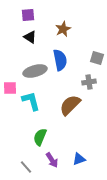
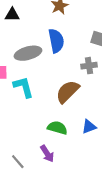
black triangle: (30, 37) -> (12, 15), moved, turned -32
green semicircle: (40, 137) -> (57, 128), moved, turned 84
blue triangle: (79, 159) -> (89, 127), moved

